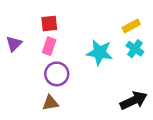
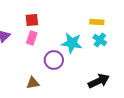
yellow rectangle: (131, 26) -> (97, 22), turned 32
purple circle: (57, 74) -> (54, 60), moved

